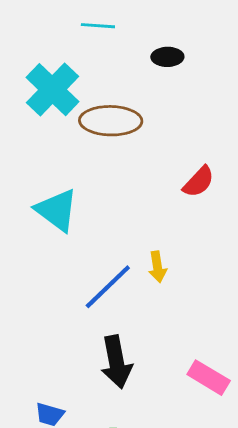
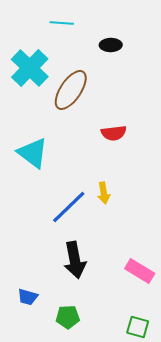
brown ellipse: (111, 121) -> (71, 90), turned -57
red semicircle: (199, 182) -> (114, 133), moved, turned 40

